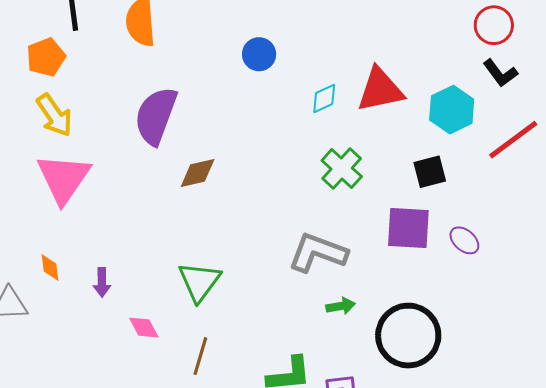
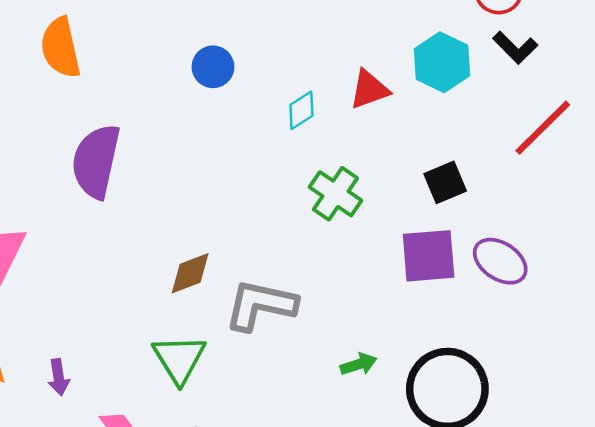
red triangle: (380, 90) -> (369, 89), size x0.7
cyan hexagon: (452, 110) -> (442, 62), moved
brown diamond: (198, 173) -> (190, 273), moved
purple ellipse: (464, 240) -> (500, 261), size x1.4
gray L-shape: (318, 253) -> (261, 305), moved

